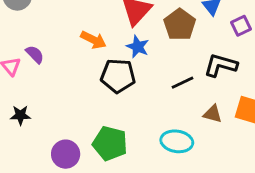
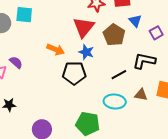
cyan ellipse: (177, 141) -> (115, 102), moved
green pentagon: (110, 143) -> (88, 124), moved

